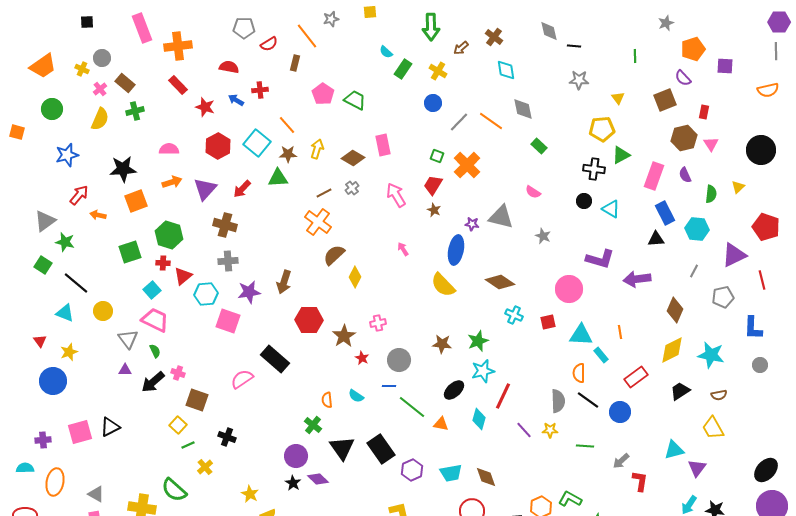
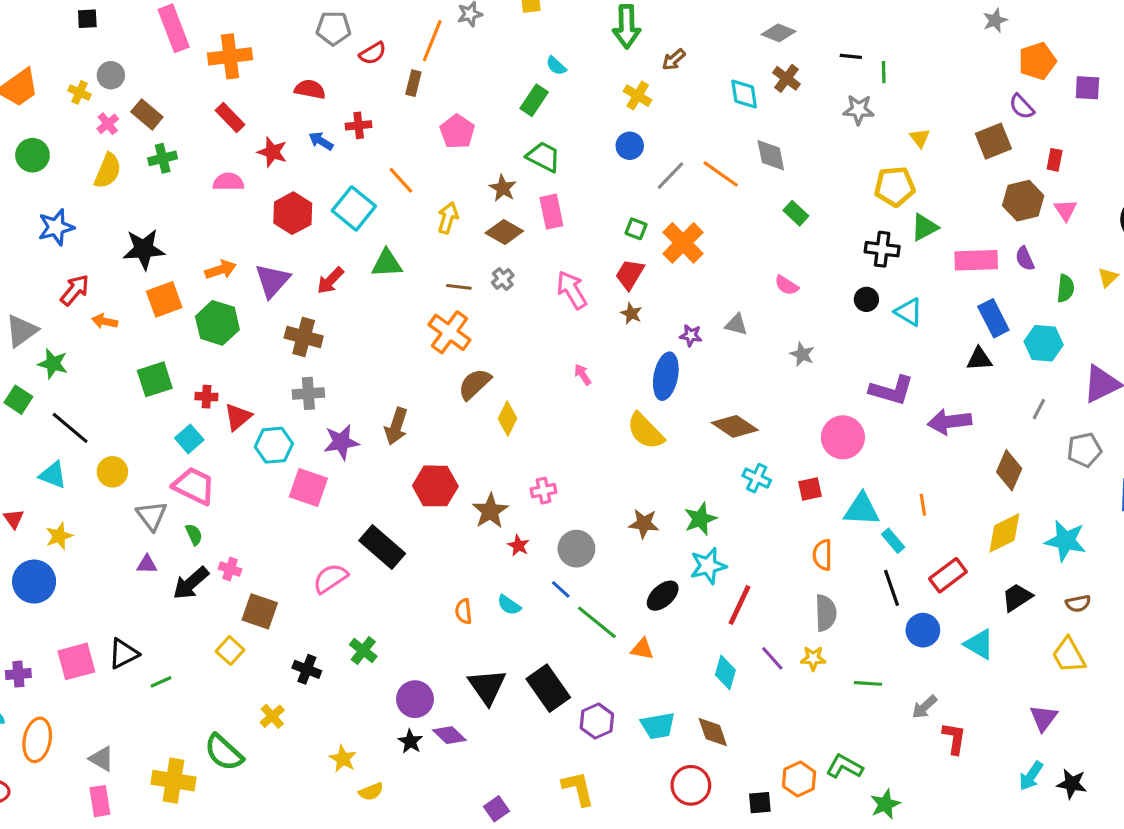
gray diamond: (549, 31) -> (779, 33), moved, turned -55
orange line: (307, 36) -> (432, 41), turned 60
brown cross: (494, 37) -> (786, 78), moved
green line: (635, 56) -> (884, 72), moved
green rectangle: (403, 69) -> (534, 100), moved
green trapezoid: (355, 100) -> (544, 157), moved
pink semicircle: (169, 149) -> (228, 182), moved
brown star: (288, 154) -> (503, 188), moved, turned 30
pink rectangle: (654, 176) -> (976, 260), turned 68
brown line: (324, 193) -> (459, 287), turned 35
gray triangle: (501, 217) -> (736, 324), size x0.6
green hexagon: (169, 235) -> (217, 323), moved
orange semicircle: (579, 373) -> (823, 555), moved
blue line: (389, 386) -> (561, 589), turned 40
black line: (588, 400) -> (892, 588), moved, turned 35
cyan diamond: (479, 419) -> (725, 672), moved
green cross: (313, 425) -> (363, 651), moved
green line: (188, 445) -> (161, 682), moved
cyan triangle: (674, 450) -> (979, 644), moved, turned 45

